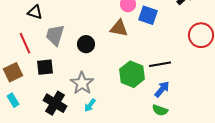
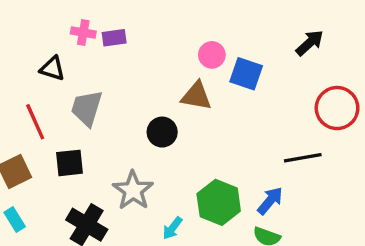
black circle: (86, 44) -> (162, 132), moved
black line: (160, 64) -> (303, 158), moved
green hexagon: (132, 74) -> (219, 202), moved
cyan arrow: (90, 105) -> (172, 228), moved

